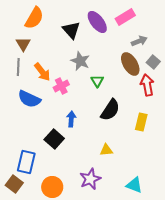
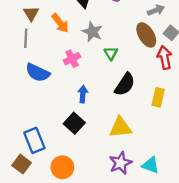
orange arrow: (42, 72) -> (60, 23), moved
black square: (54, 139) -> (74, 123), moved
yellow triangle: (106, 150) -> (120, 127), size x1.6
blue rectangle: (26, 162) -> (34, 140), turned -35
purple star: (90, 179) -> (120, 163), moved

